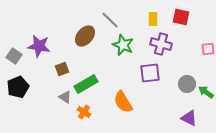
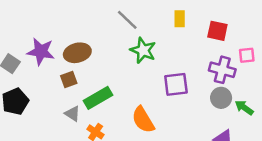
red square: (181, 17) -> (217, 31), moved
brown ellipse: (85, 36) -> (77, 53), moved, turned 35
purple cross: (161, 44) -> (222, 70), moved

